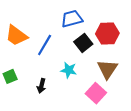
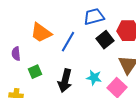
cyan star: (69, 70) -> (94, 78), moved
black arrow: (41, 86) -> (65, 81), size x1.6

